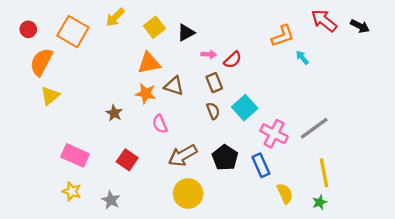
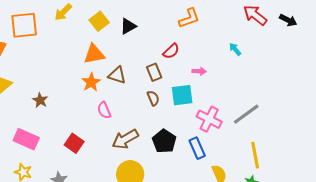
orange square: (73, 32) -> (24, 25), turned -36
orange L-shape: (283, 36) -> (189, 18), moved
pink arrow: (209, 54) -> (199, 71), moved
orange star: (146, 93) -> (91, 82), turned 30
cyan square: (245, 108) -> (182, 95), turned 35
brown star: (114, 113) -> (40, 100), moved

